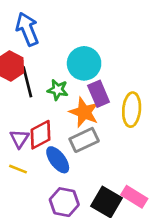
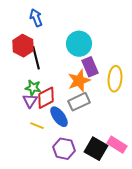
blue arrow: (27, 29) -> (36, 18), size x0.7
green star: (58, 90) -> (33, 88), moved
orange star: (84, 112) -> (79, 81), turned 30
yellow line: (18, 169) -> (37, 126), moved

